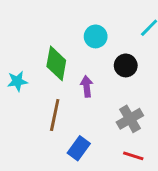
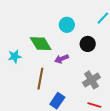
green diamond: (56, 63) -> (41, 44), turned -40
purple arrow: (87, 86) -> (62, 59), turned -104

